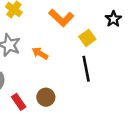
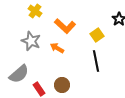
orange L-shape: (61, 18) -> (65, 26), moved

